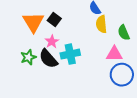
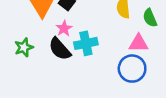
green star: (28, 57) -> (24, 47), moved
blue circle: (122, 75) -> (132, 69), moved

